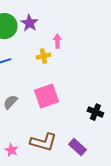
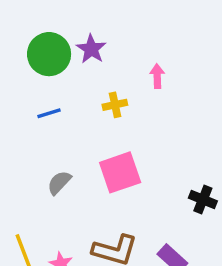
pink arrow: (57, 41) -> (157, 76), moved

